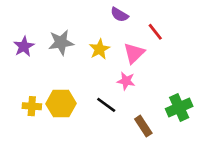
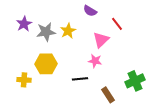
purple star: (24, 46) -> (24, 24), moved
yellow star: (100, 49) -> (68, 31), moved
yellow hexagon: (61, 104) -> (46, 64), moved
black line: (106, 105) -> (80, 79), turned -42

